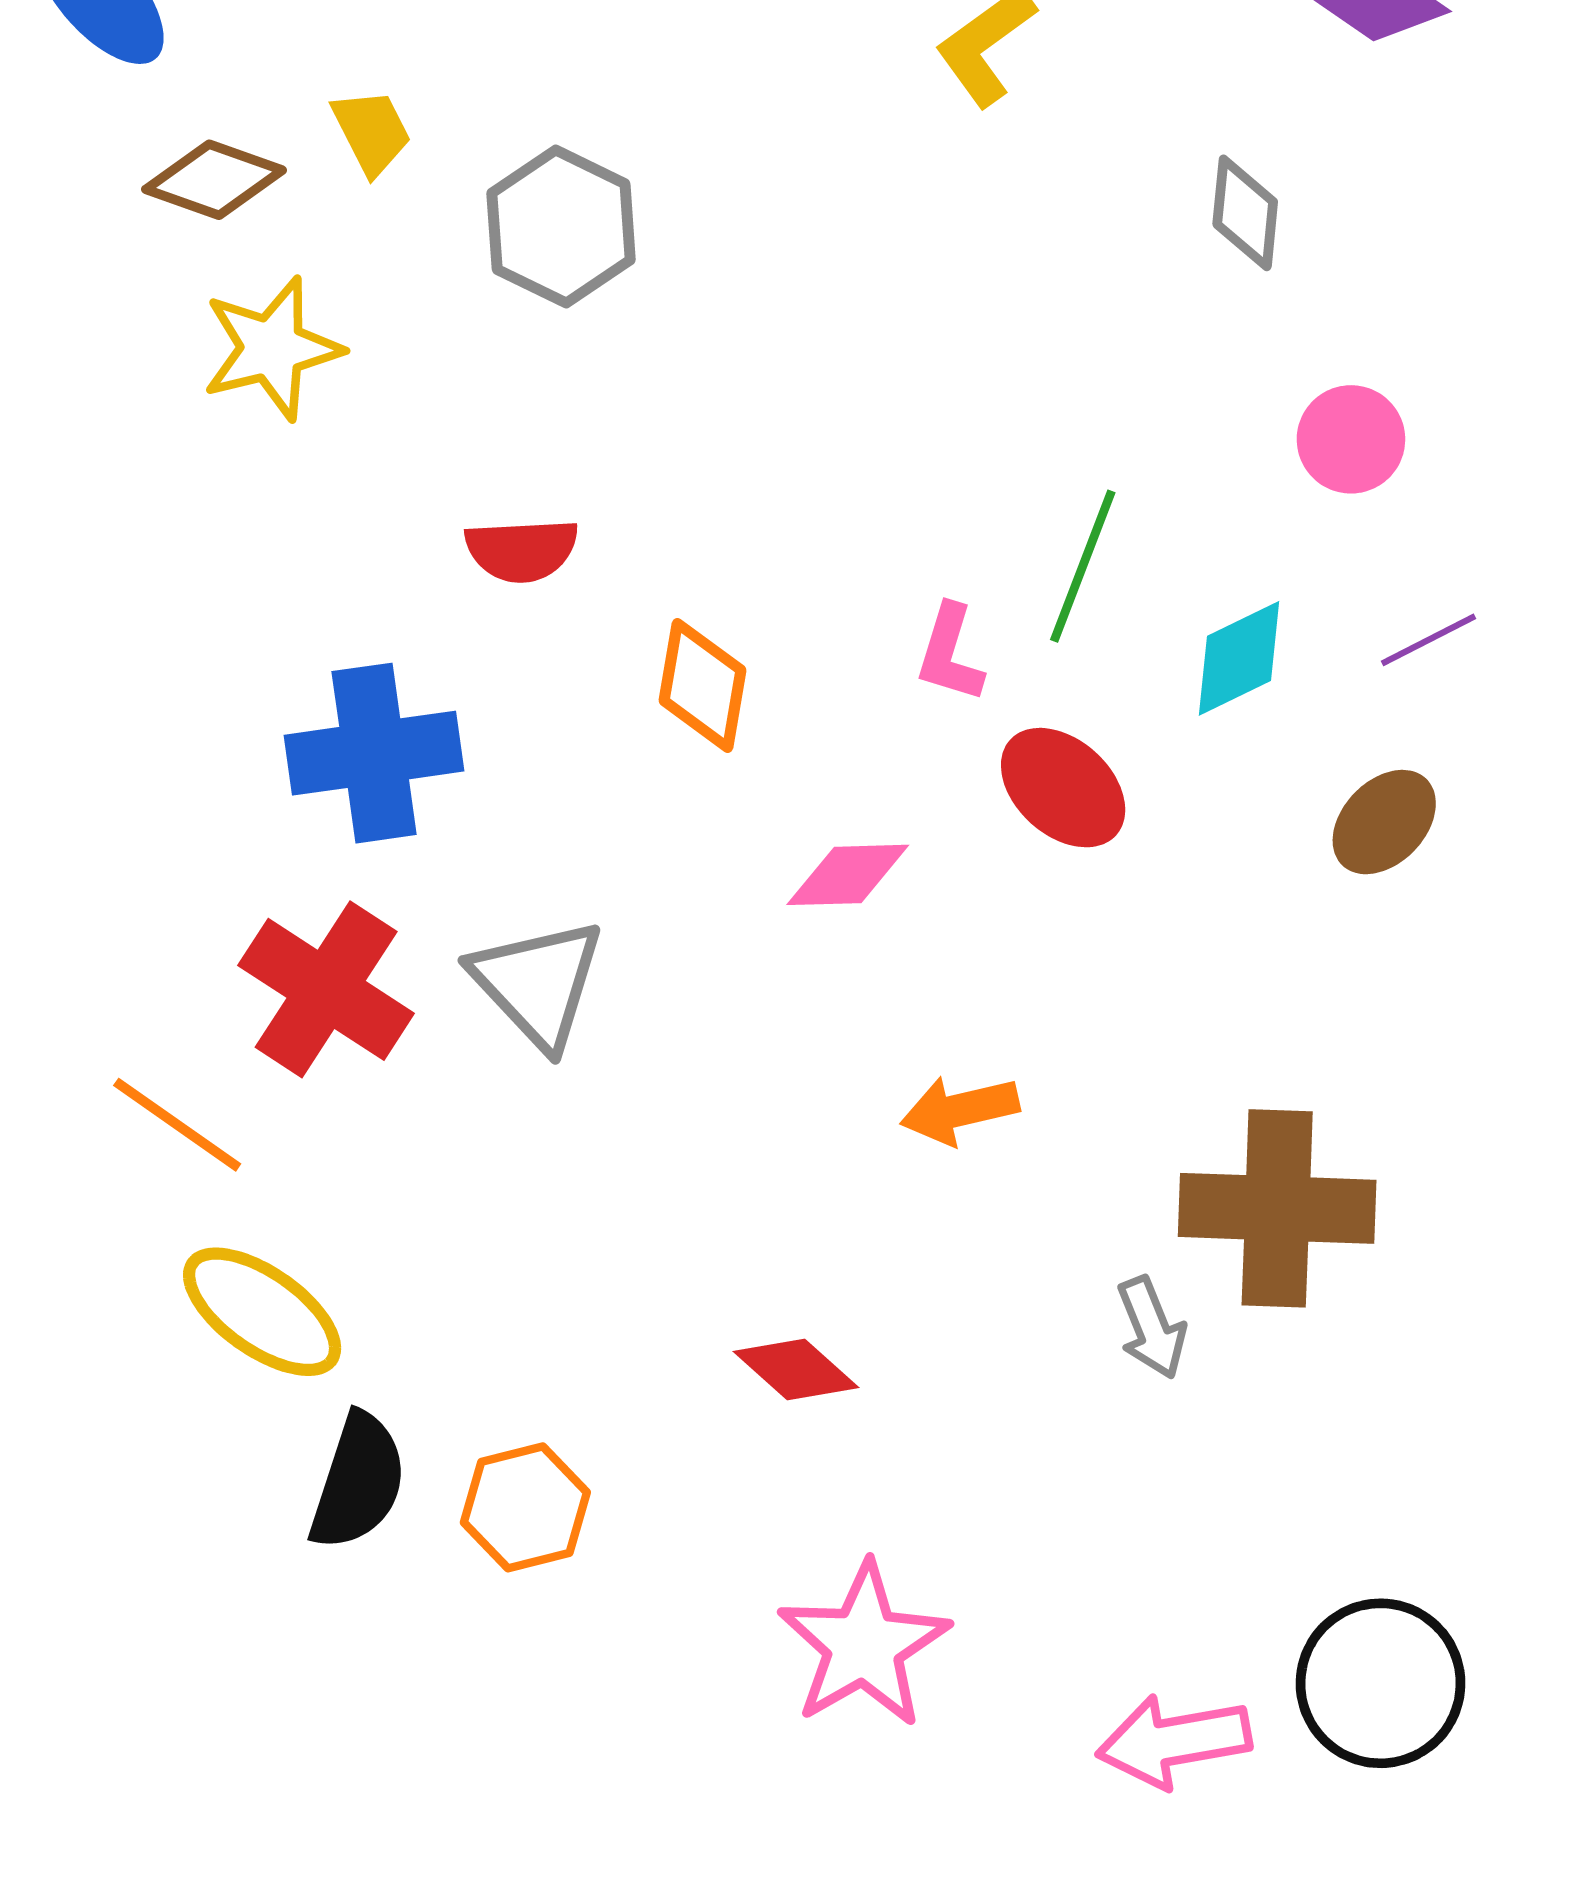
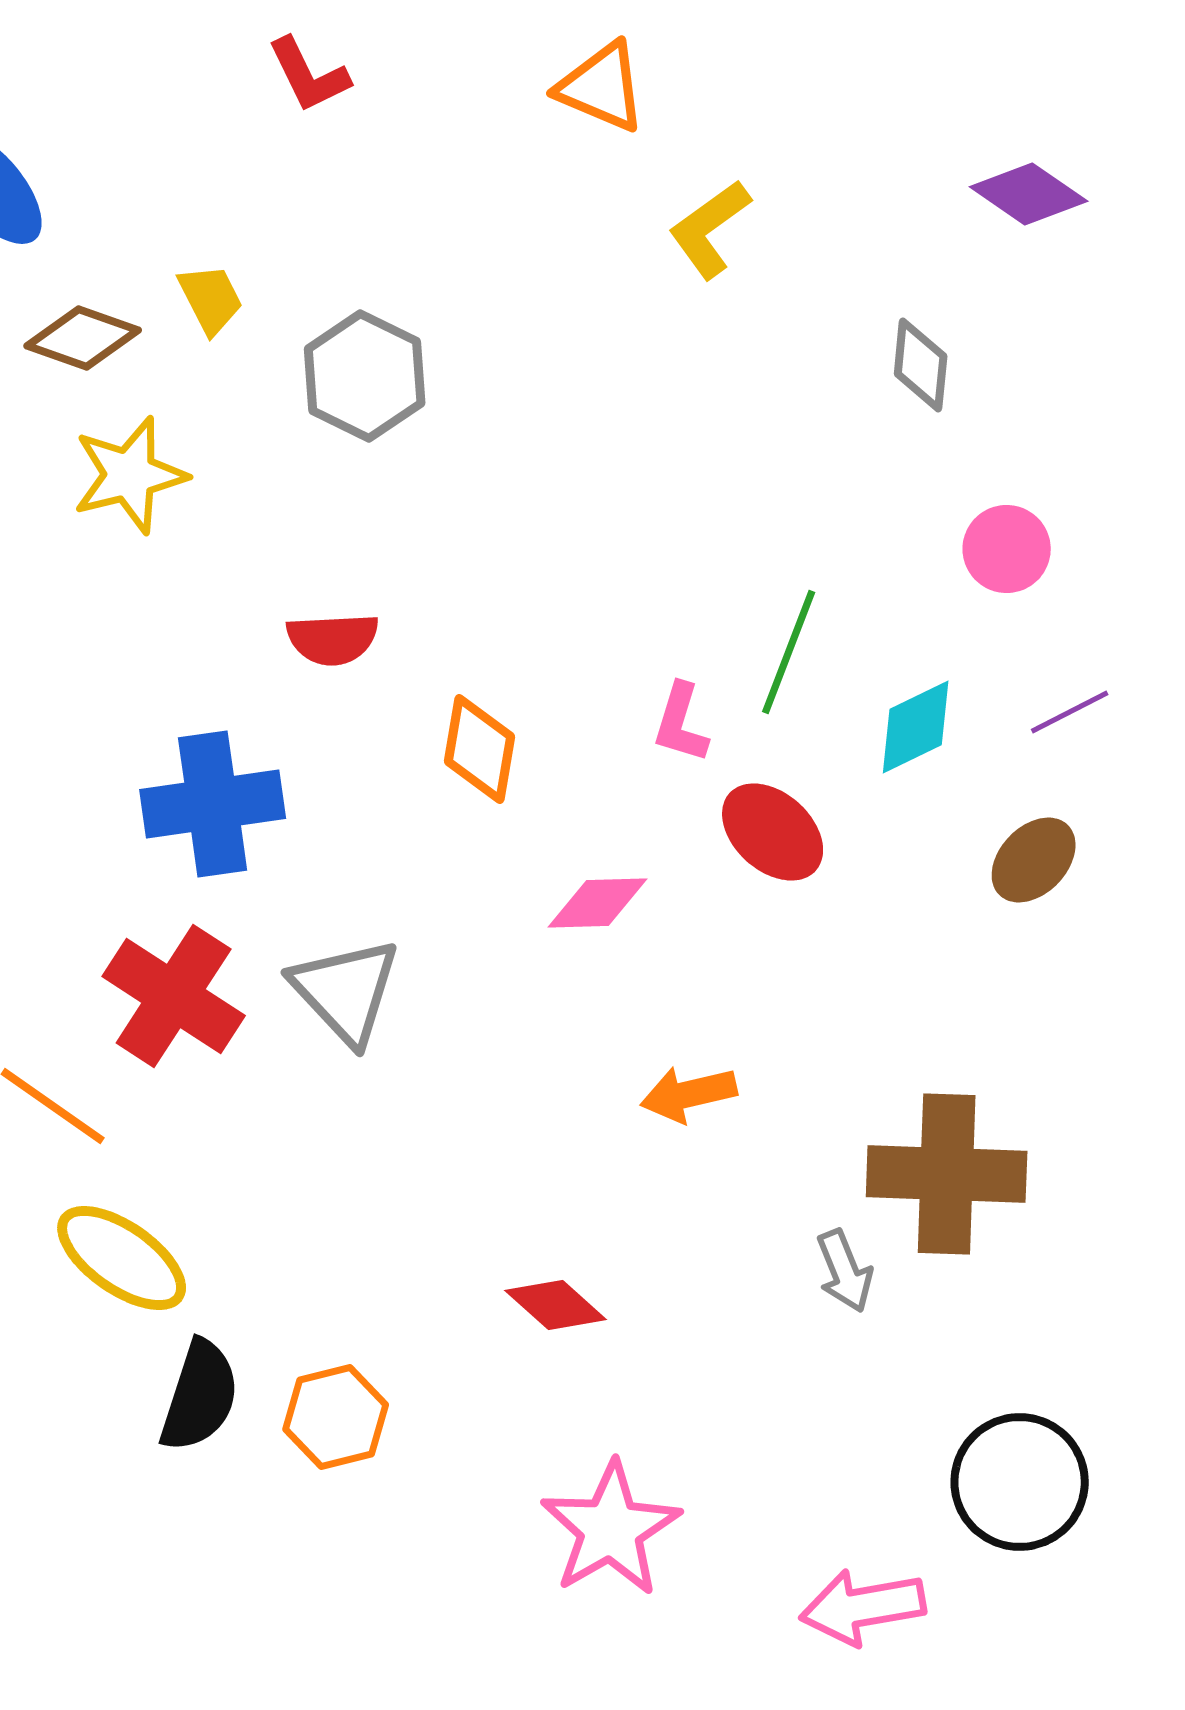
black circle: (1381, 1683) -> (1020, 1482), moved

